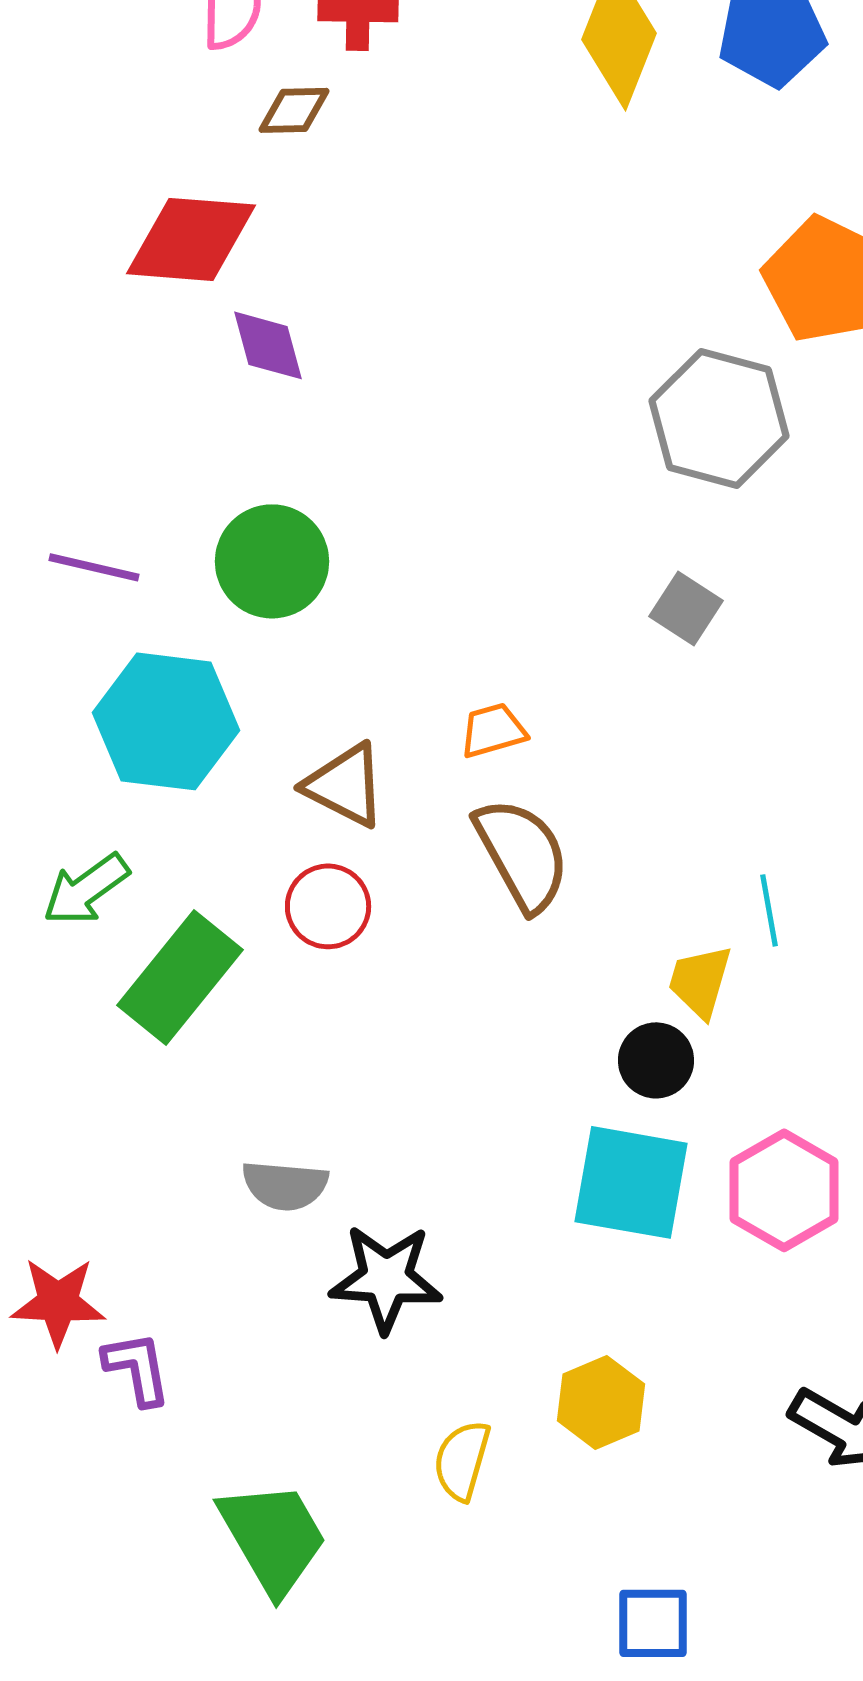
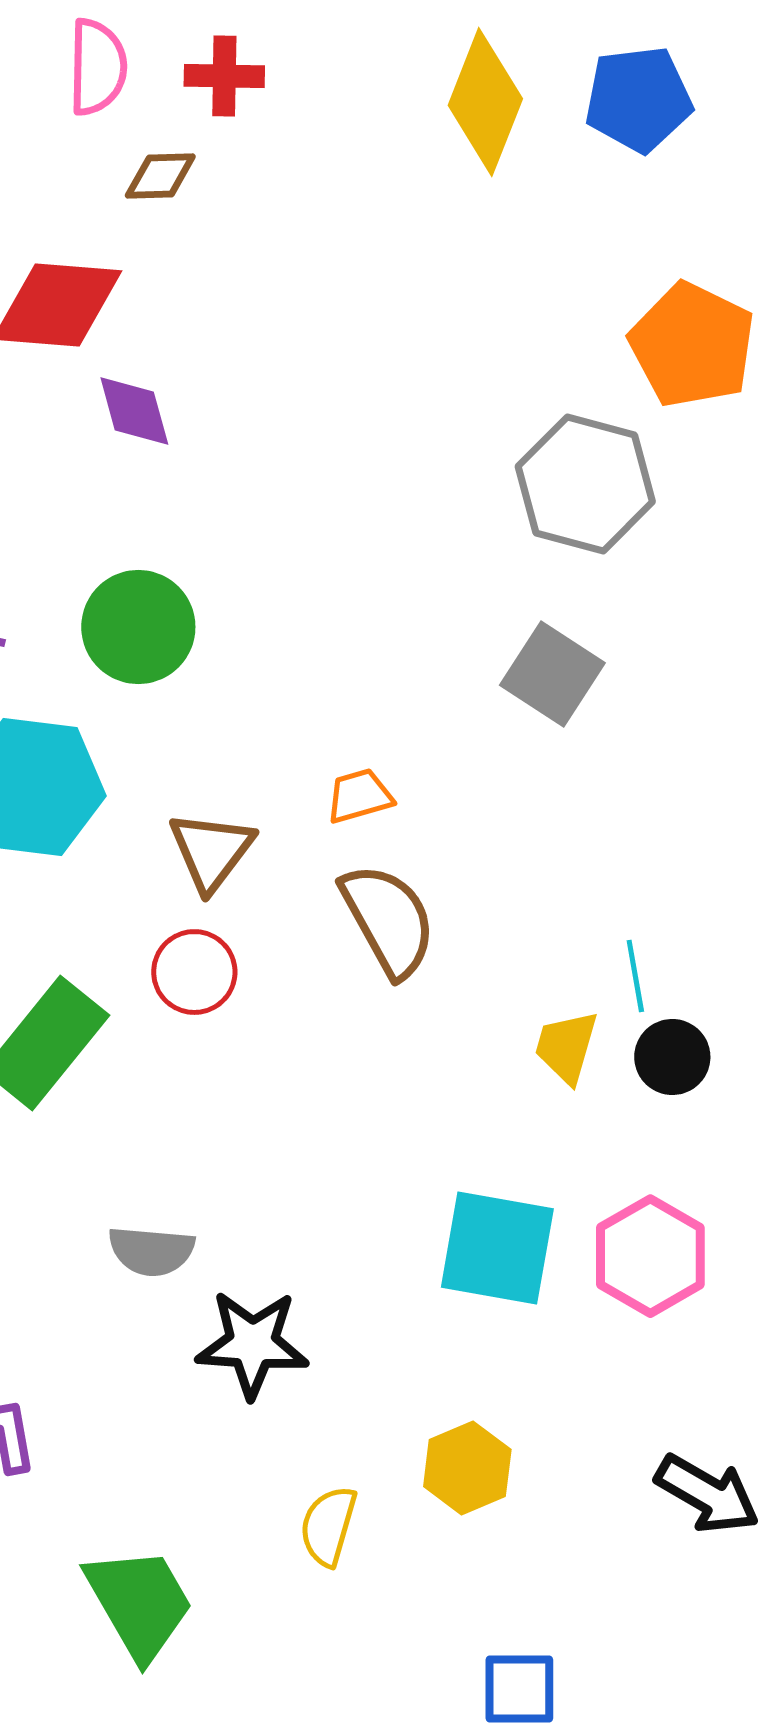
gray square: (686, 608) -> (552, 674), size x1.4
brown triangle: (345, 785) -> (211, 851), turned 40
black circle: (656, 1060) -> (672, 1057), moved

